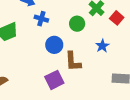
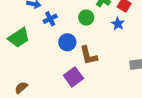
blue cross: (41, 19) -> (50, 19), turned -32
blue star: (102, 46) -> (118, 24), moved

